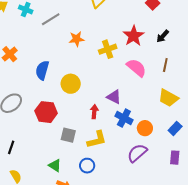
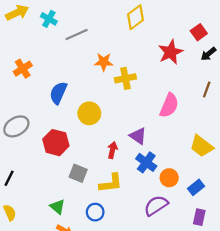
red star: (134, 36) -> (171, 52), moved
black arrow: (163, 36) -> (208, 54), moved
yellow cross: (108, 49) -> (125, 78), moved
brown line: (165, 65) -> (207, 89), moved
pink semicircle: (136, 68) -> (169, 105), turned 65
blue rectangle: (175, 128) -> (196, 187), moved

